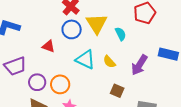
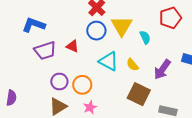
purple trapezoid: (15, 66) -> (45, 51), moved
brown square: (117, 91) -> (139, 94), size x1.6

